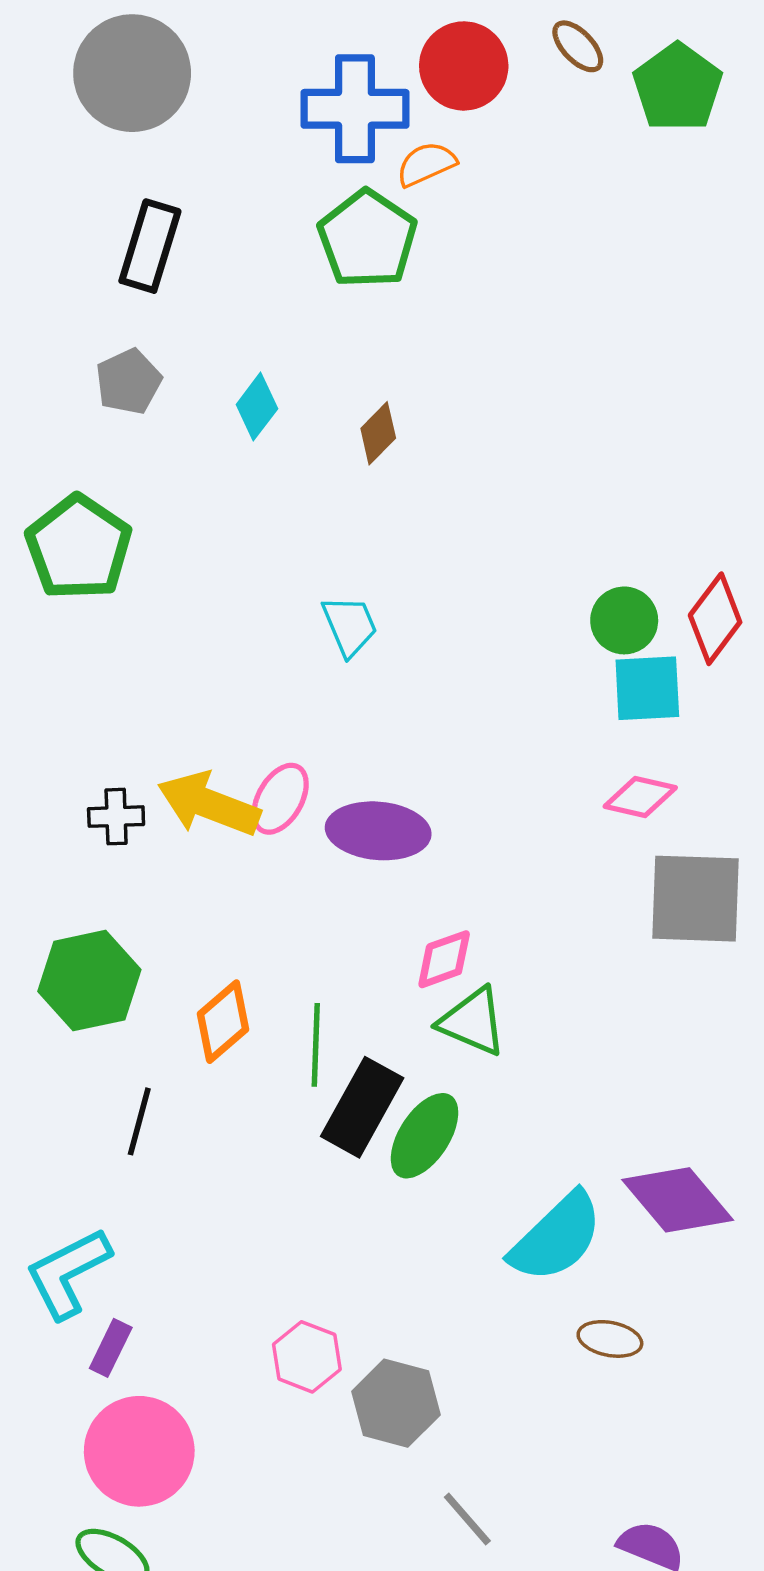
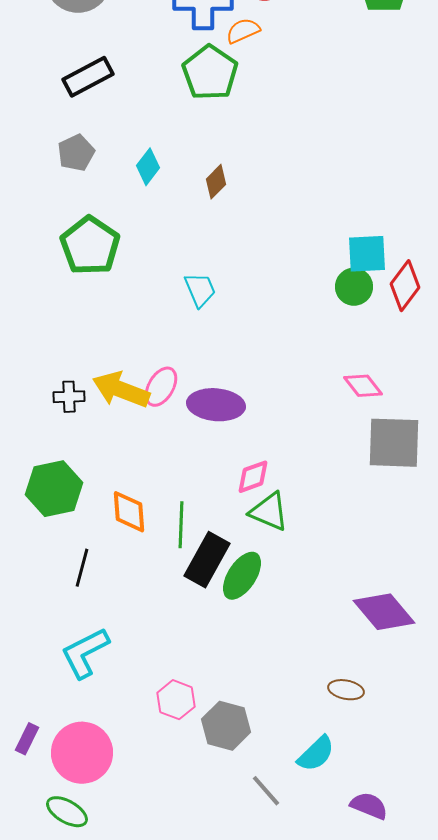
black rectangle: (150, 246) -> (88, 77), turned 45
green pentagon: (79, 547) -> (90, 246), moved
cyan square: (647, 688) -> (367, 254), moved
pink diamond: (640, 797) -> (363, 386), turned 39
orange diamond: (223, 1022) -> (129, 512), turned -54
cyan semicircle: (556, 1237) -> (316, 754), moved, size x0.7
cyan L-shape: (68, 1273) -> (85, 653), moved
purple rectangle: (111, 1348) -> (27, 739), moved

